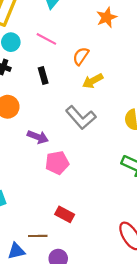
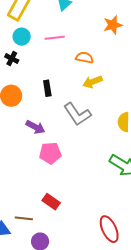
pink line: (46, 39) -> (55, 38), turned -42
orange semicircle: (81, 56) -> (84, 58), turned 60
black rectangle: (43, 76) -> (47, 88), moved

